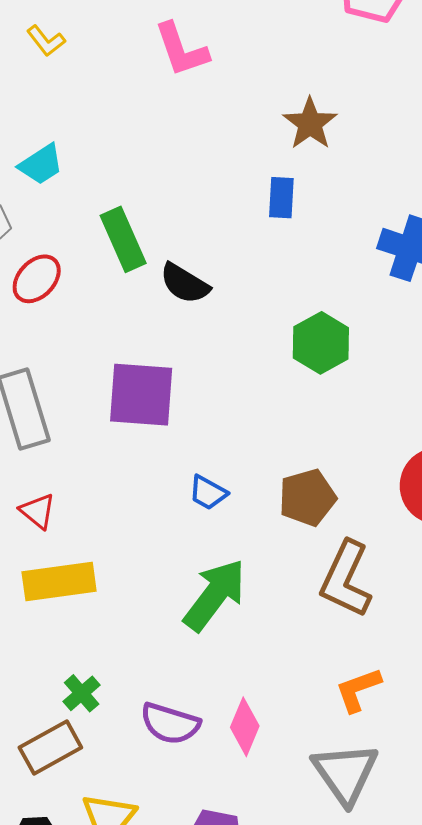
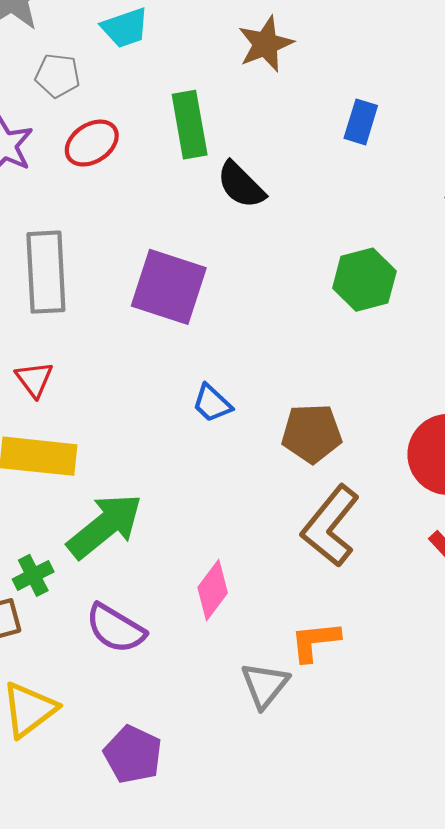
brown star: (310, 124) -> (265, 44), moved
green arrow: (215, 595) -> (105, 526), moved
pink diamond: (245, 727) -> (213, 590), moved
gray triangle: (345, 773) -> (265, 685), moved, size x0.7

